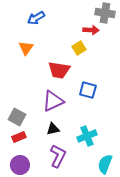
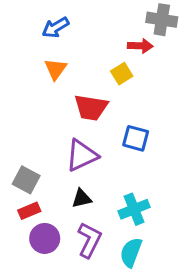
orange triangle: (26, 48) -> (55, 69), moved
cyan semicircle: (105, 164) -> (131, 252), moved
purple circle: (20, 165) -> (45, 238), moved

